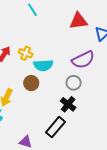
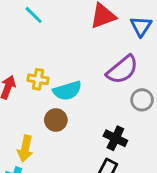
gray circle: (74, 83) -> (142, 100), moved

